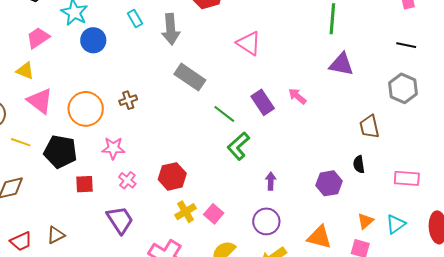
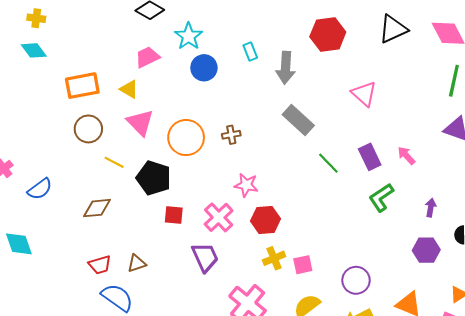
green L-shape: (238, 146) -> (381, 198), moved
pink star: (113, 148) -> (246, 185), moved
pink cross: (127, 180) -> (219, 217), size x1.6
purple arrow: (271, 181) -> (431, 208), moved
pink square: (214, 214) -> (303, 265), turned 30

